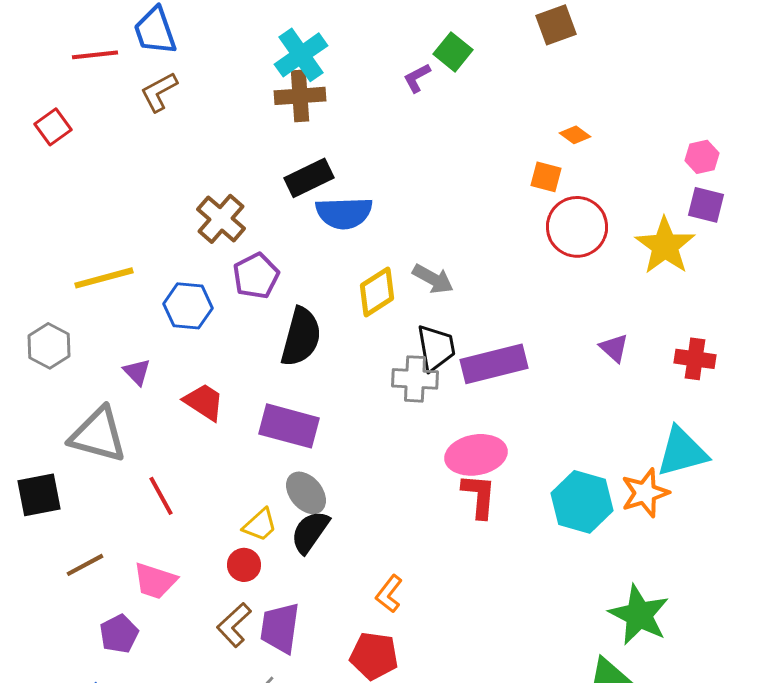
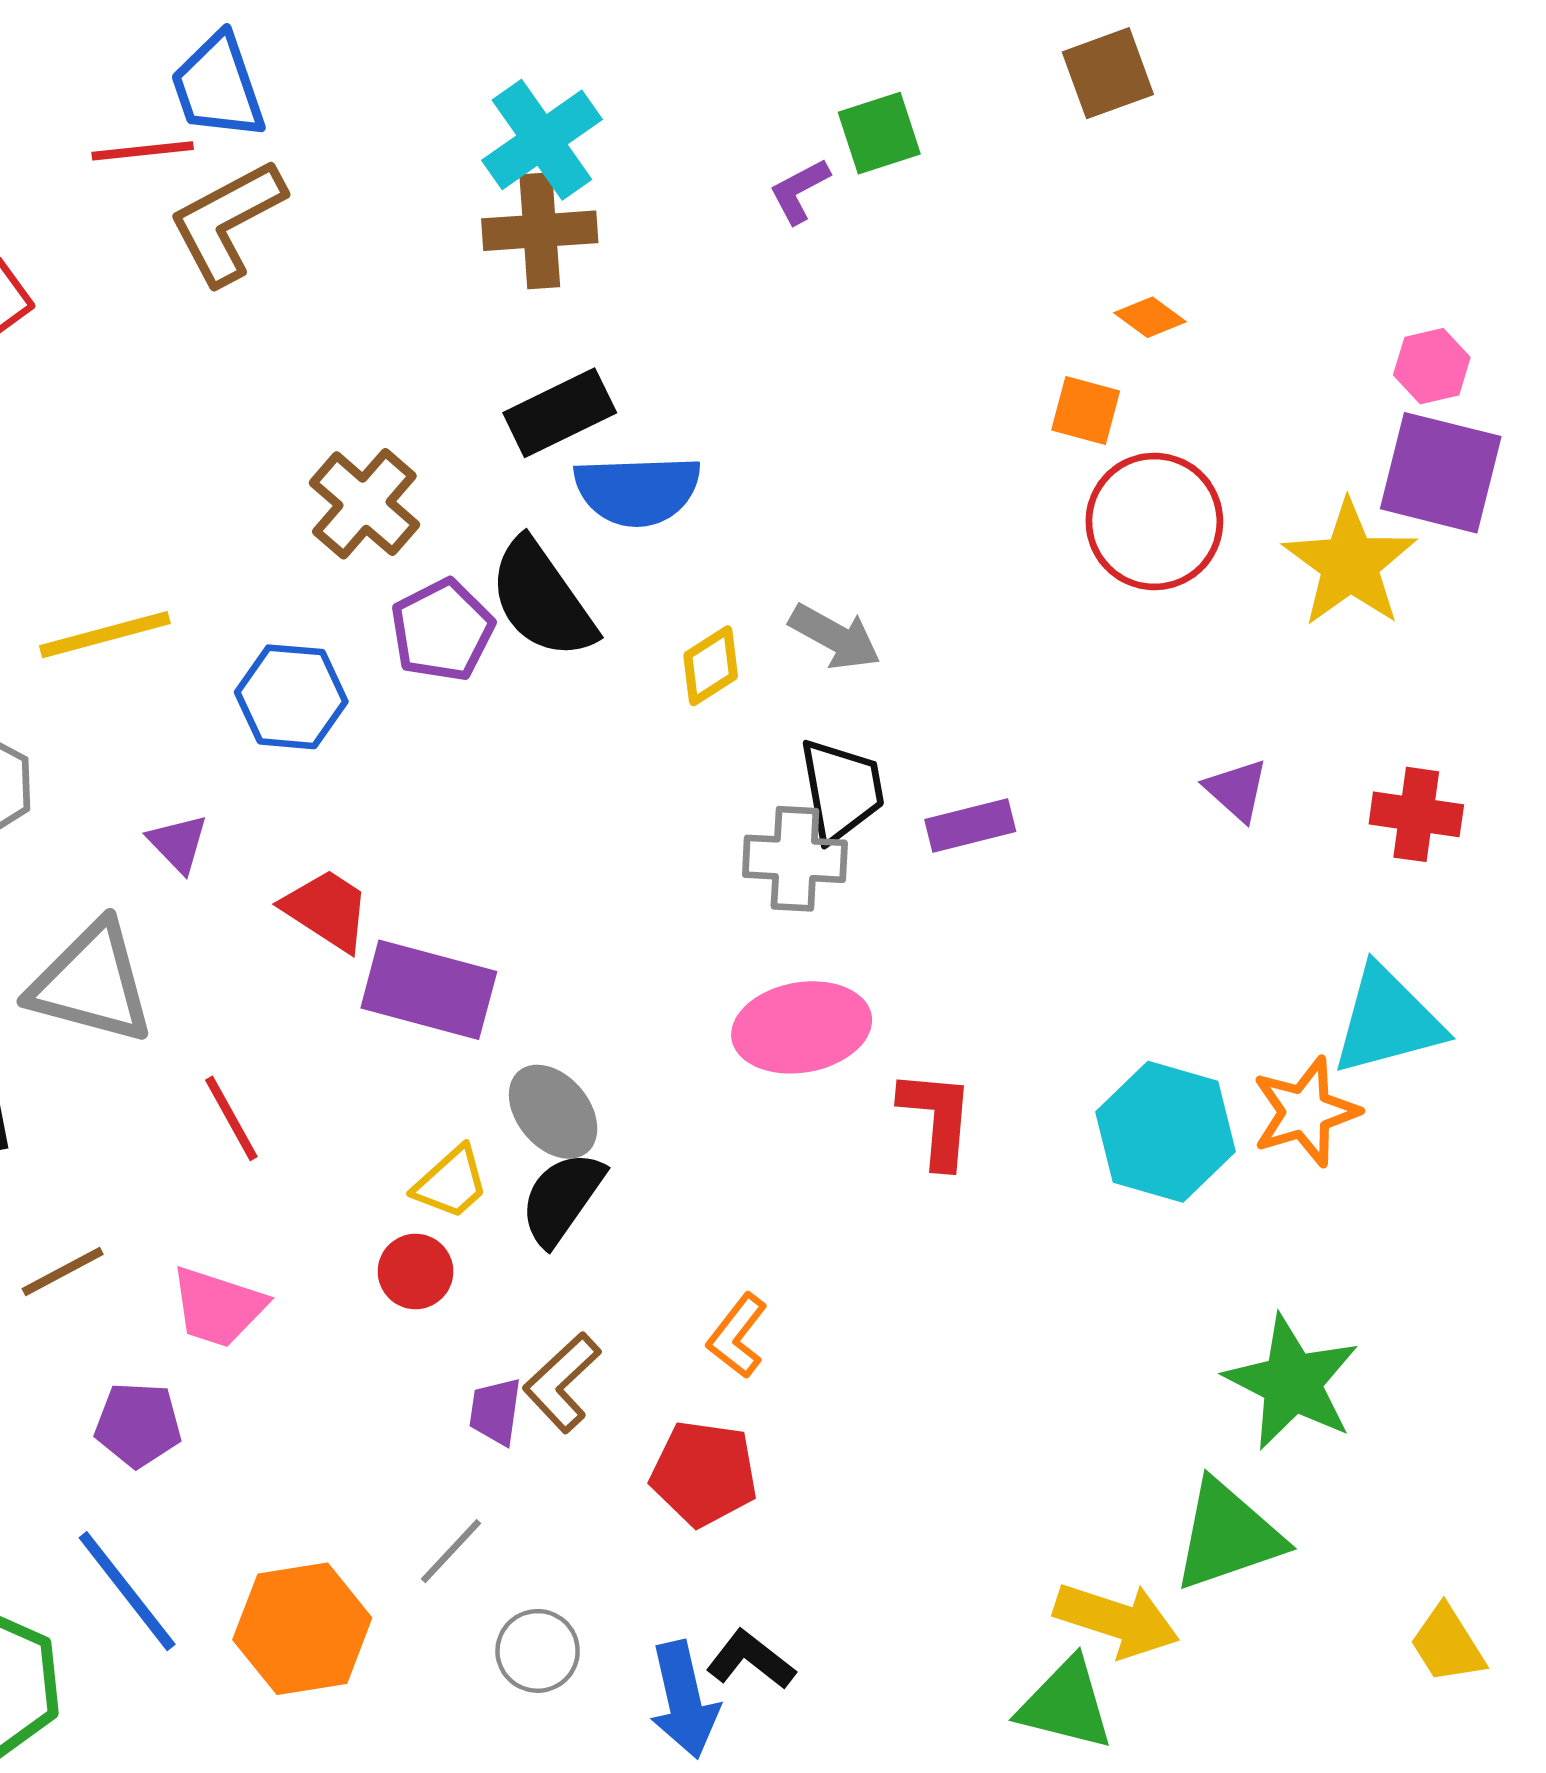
green square: (453, 52) -> (879, 133), turned 33
red line: (95, 55) -> (143, 151), moved
brown L-shape: (159, 92) -> (227, 222), size x1.4
purple square: (706, 205) -> (1441, 473), size x1.5
yellow diamond: (377, 292) -> (711, 666), size x0.7
black semicircle: (301, 337) -> (542, 599), moved, turned 130
purple rectangle: (494, 364) -> (970, 825), size x0.6
purple rectangle: (289, 426) -> (429, 990), moved
pink ellipse: (476, 455) -> (802, 1027), moved
brown L-shape: (234, 625) -> (562, 1382), moved
purple trapezoid: (280, 628) -> (495, 1411), size x0.6
purple pentagon: (119, 634) -> (138, 1425), turned 30

